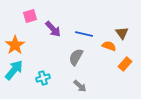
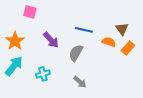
pink square: (30, 16) -> (30, 12), turned 32
purple arrow: (53, 29) -> (51, 40), moved
orange rectangle: (125, 64) -> (128, 48), moved

